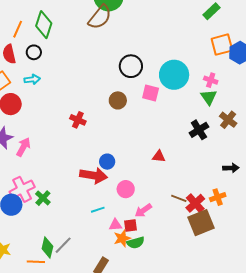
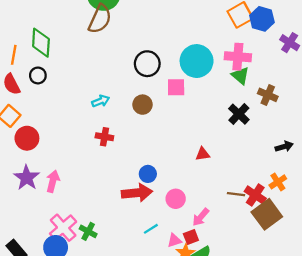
cyan arrow: (32, 79) -> (101, 101), moved
pink cross: (211, 80) -> (238, 57), size x1.6

